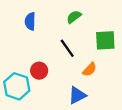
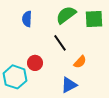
green semicircle: (74, 17) -> (66, 15), size x1.5
green square: (105, 40) -> (94, 19), moved

